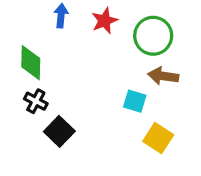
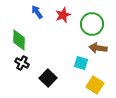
blue arrow: (61, 16) -> (37, 12), turned -40
black square: (59, 131) -> (48, 78), moved

